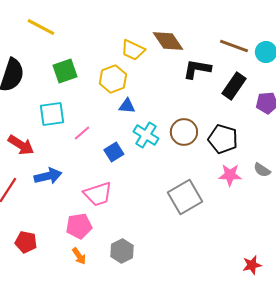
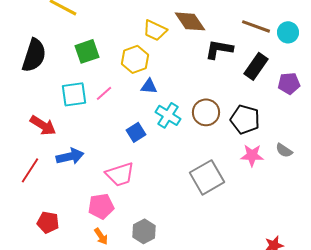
pink line: (82, 133) -> (104, 93), moved

